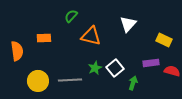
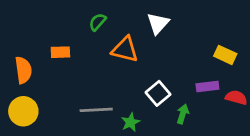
white triangle: (128, 24) -> (158, 23), moved
green star: (95, 68) -> (130, 122), moved
yellow circle: (38, 81) -> (23, 111), moved

